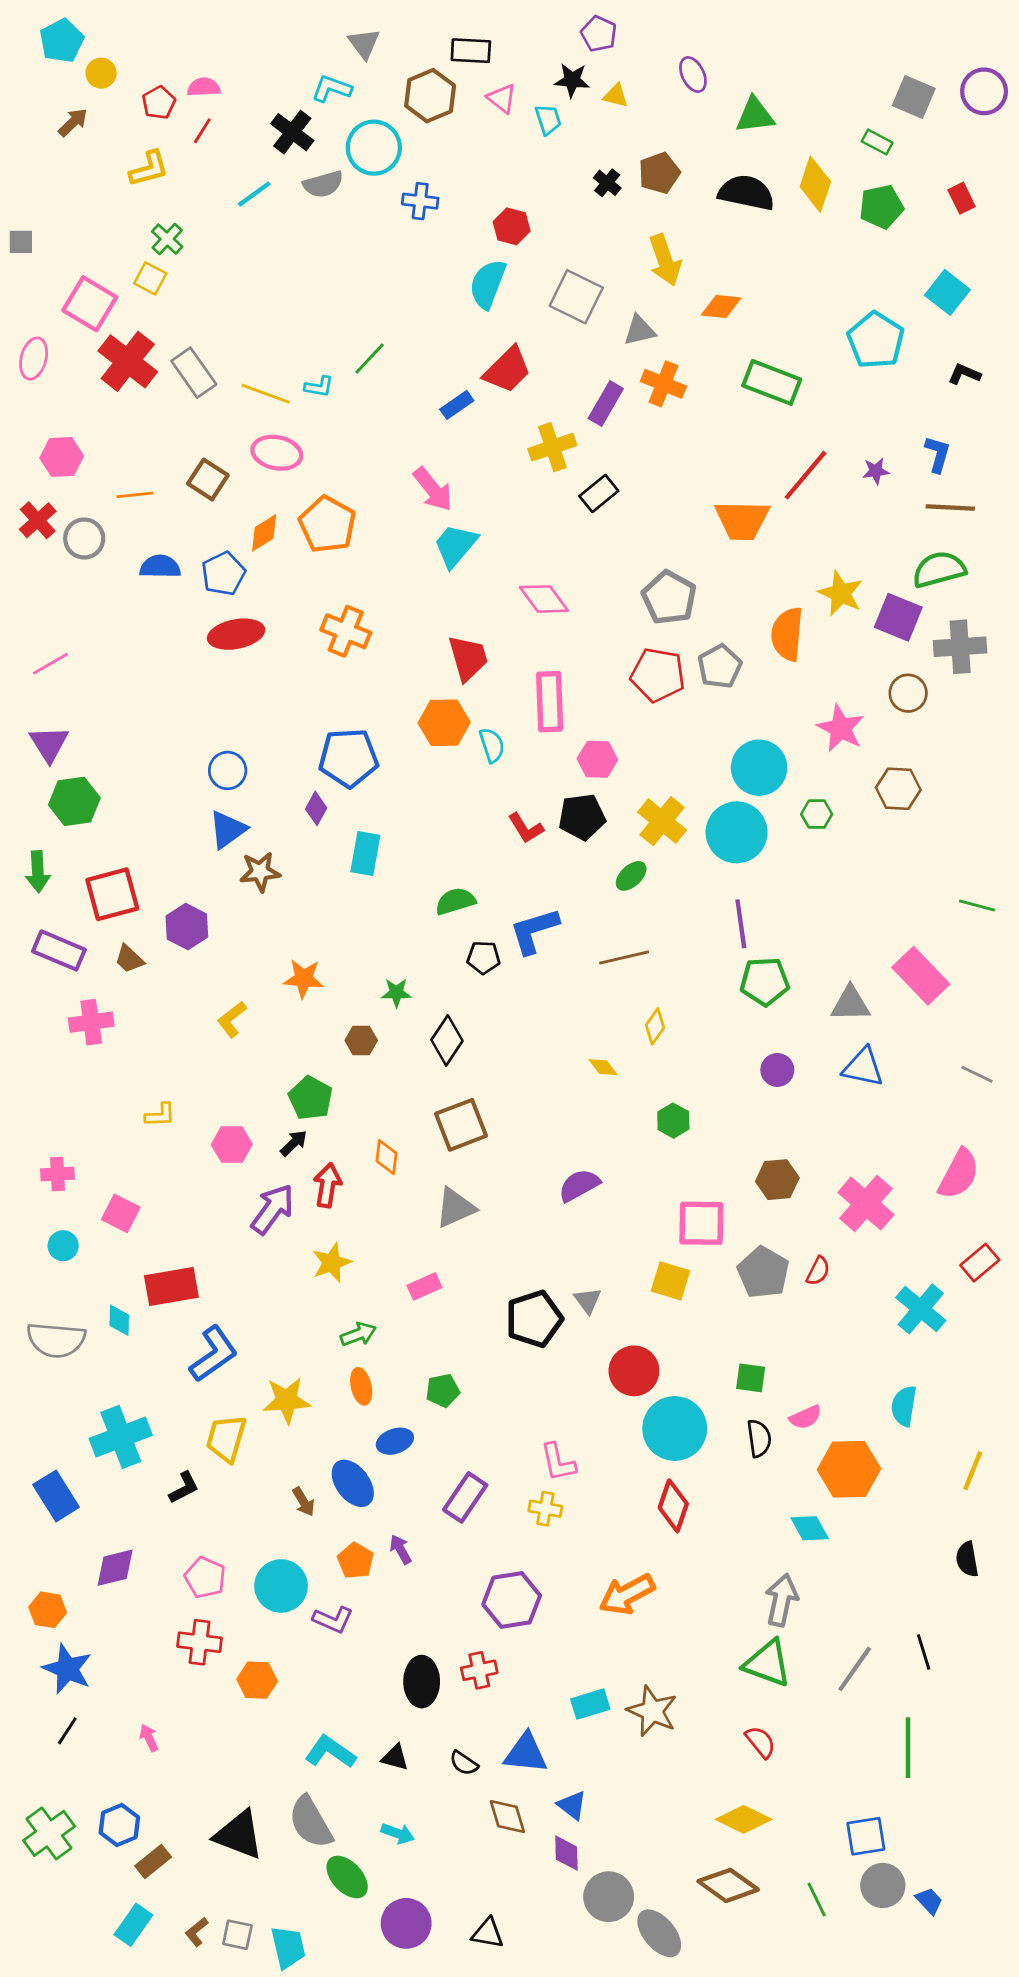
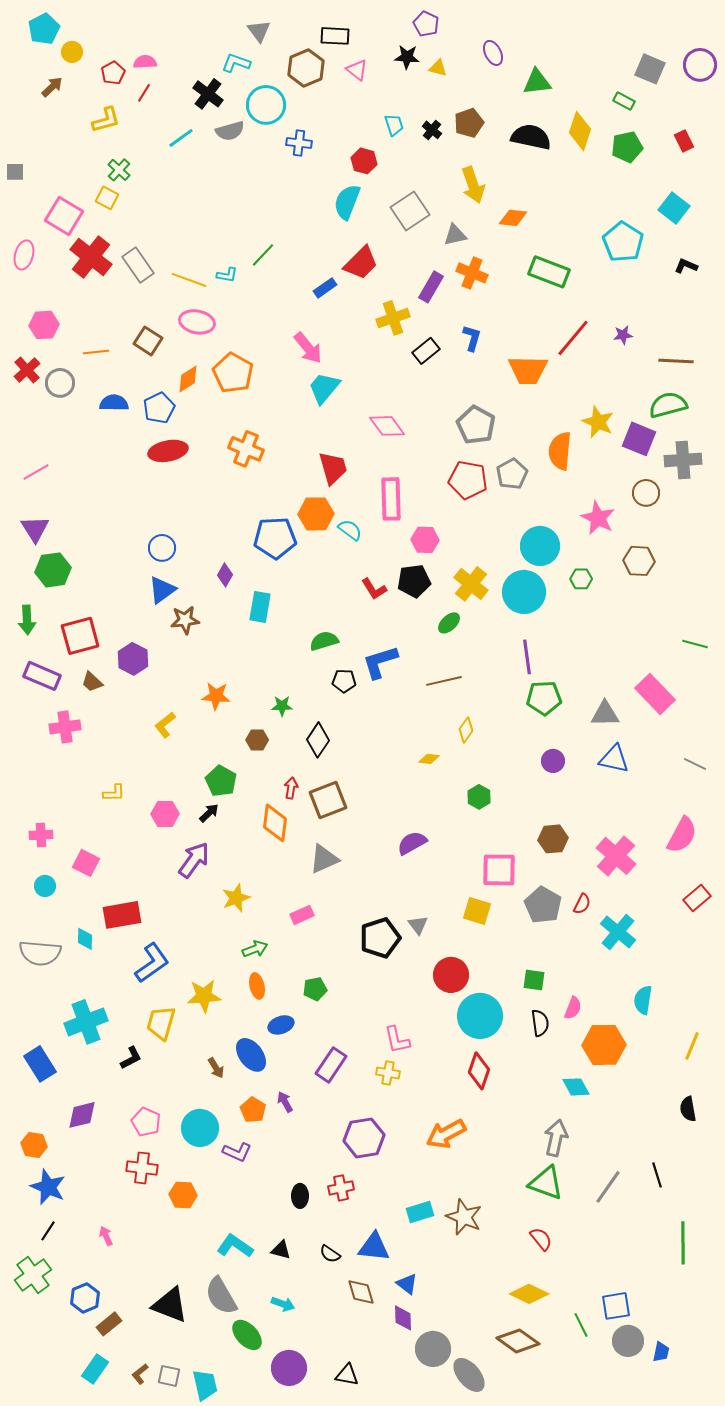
cyan trapezoid: (548, 120) -> (394, 125), moved
gray square: (576, 297) -> (410, 211), turned 30
blue L-shape: (938, 454) -> (472, 338), moved
cyan semicircle: (492, 745) -> (350, 530), turned -35
blue pentagon: (349, 758) -> (275, 538), moved
yellow diamond: (603, 1067) -> (429, 759), turned -45
orange diamond: (386, 1157) -> (275, 823), size x1.5
red arrow: (327, 1185) -> (291, 788), moved, size x0.7
cyan cross: (921, 1309) -> (618, 932), moved
pink semicircle: (805, 1417) -> (573, 1008), turned -45
black ellipse: (422, 1682) -> (300, 1196), size x0.7
green line: (908, 1748) -> (683, 1243), moved
green cross: (49, 1833) -> (33, 1275), moved
green line: (817, 1900) -> (581, 1325), moved
blue trapezoid: (929, 1901) -> (661, 1352), turned 55

